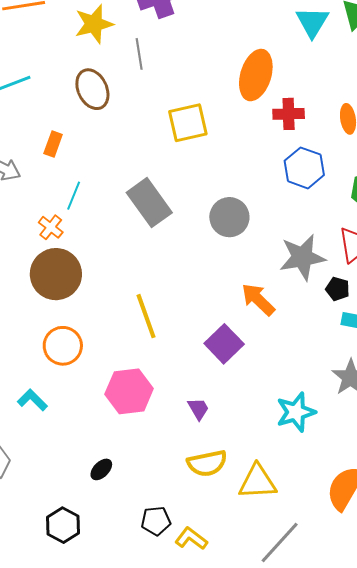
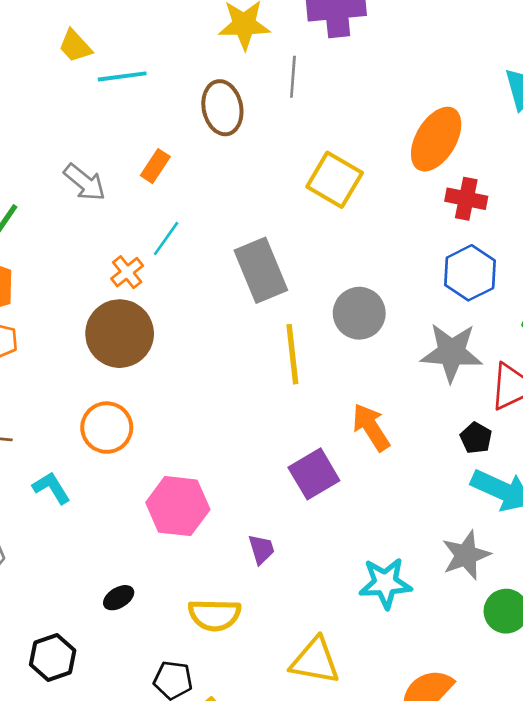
yellow square: (188, 123) -> (335, 180), turned 30
gray star: (302, 257) -> (451, 353), moved
yellow line: (146, 316) -> (292, 354), moved
yellow semicircle: (207, 463) -> (215, 615), moved

